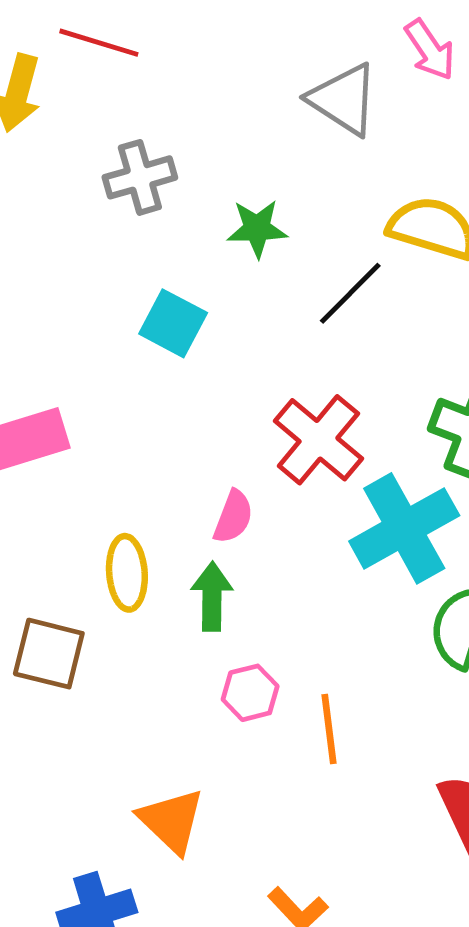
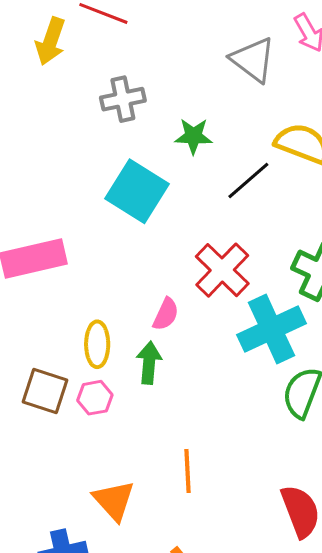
cyan square: (173, 323) -> (137, 191), size x1.5
pink hexagon: (250, 693) -> (95, 398), moved
orange line: (329, 729) -> (188, 471), moved

